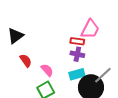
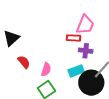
purple cross: (77, 54) -> (86, 51), moved
pink semicircle: (47, 70) -> (46, 69), turned 64

